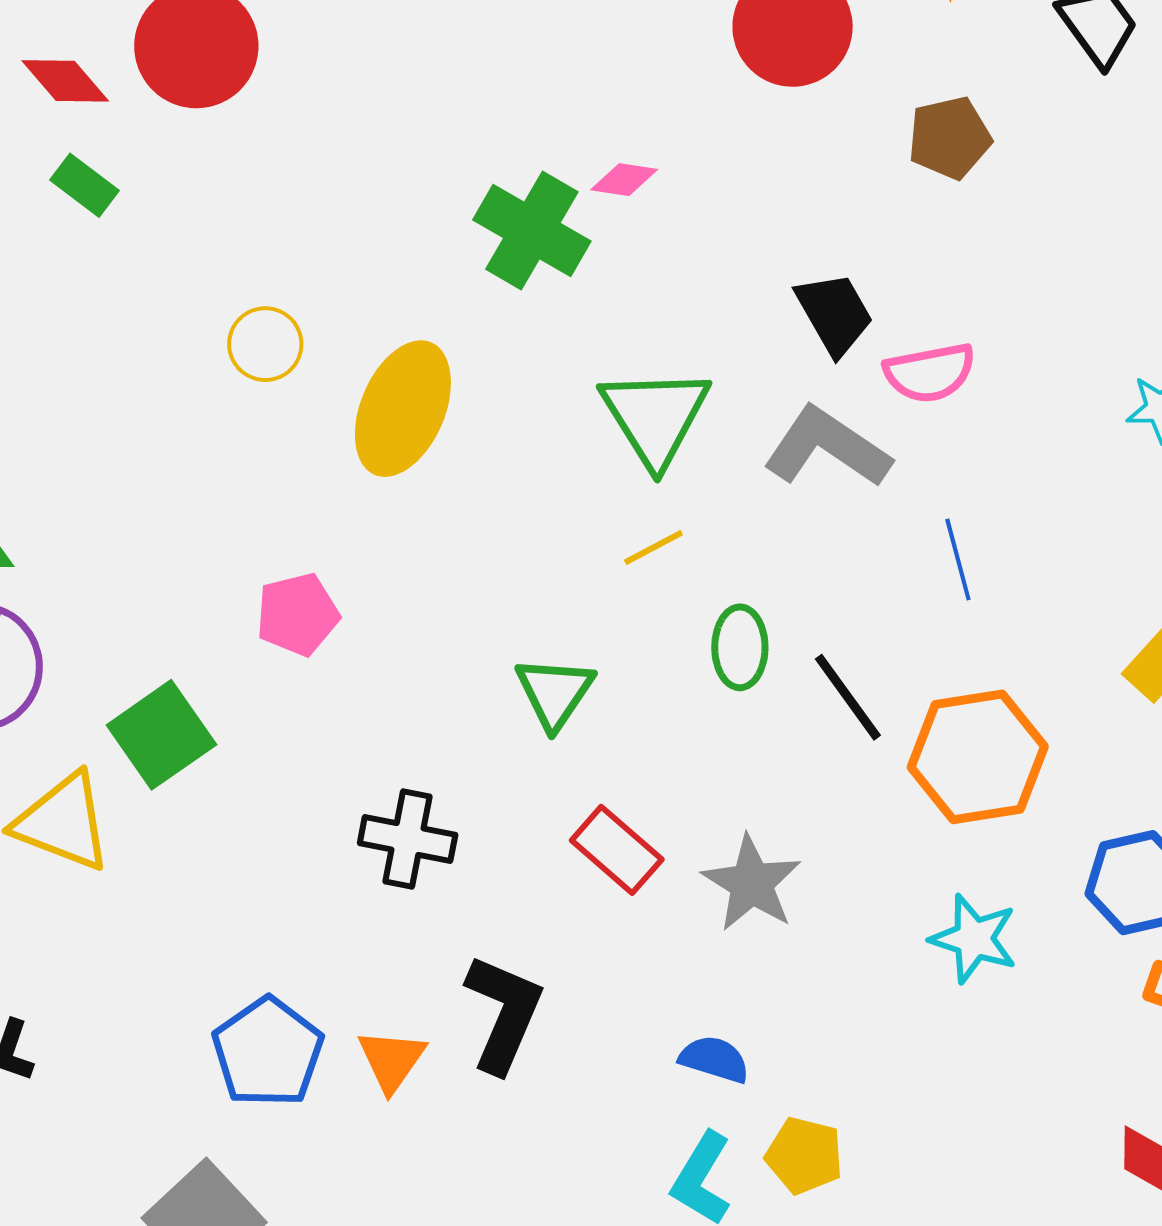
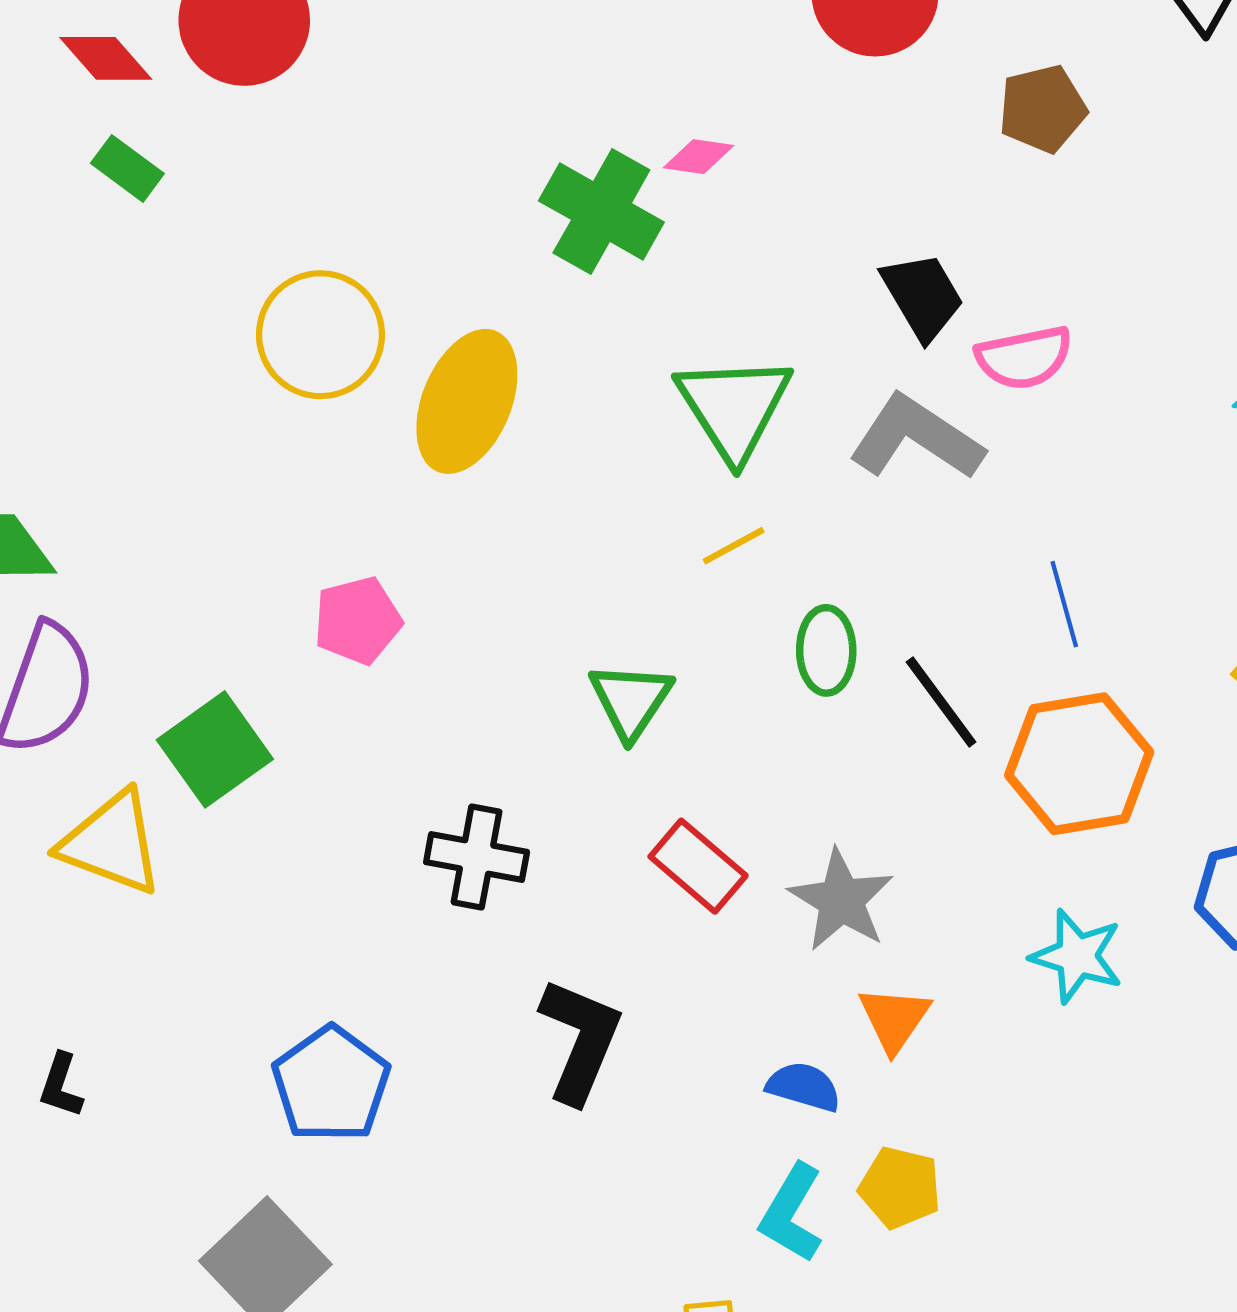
yellow circle: (265, 344) -> (320, 335), size x1.6
blue line: (958, 560) -> (1064, 604), moved
orange triangle: (392, 1060) -> (894, 1019), moved

